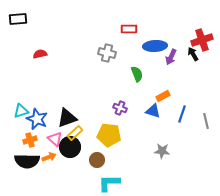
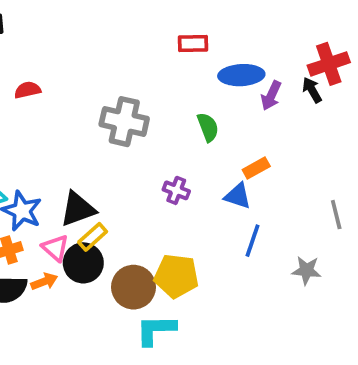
gray cross: (107, 53) -> (124, 122), moved, size x1.4
blue line: (182, 114) -> (253, 241), moved
yellow pentagon: (109, 135) -> (176, 276), moved
gray star: (162, 151) -> (306, 270), moved
brown circle: (97, 160) -> (133, 287), size x1.5

